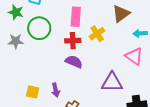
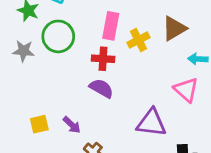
yellow cross: (97, 34) -> (138, 40), moved
purple arrow: (56, 90) -> (72, 125), turned -40
yellow square: (33, 92) -> (39, 124), turned -32

